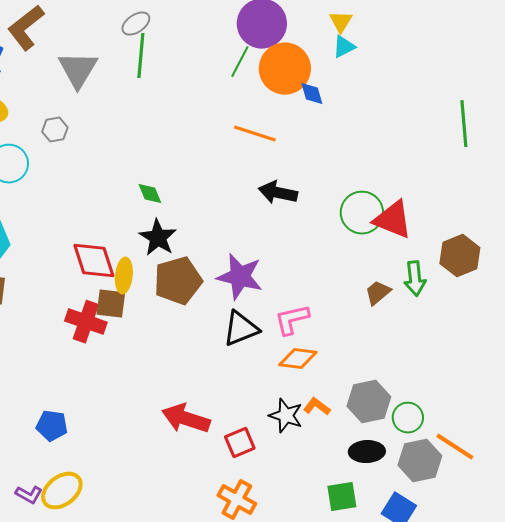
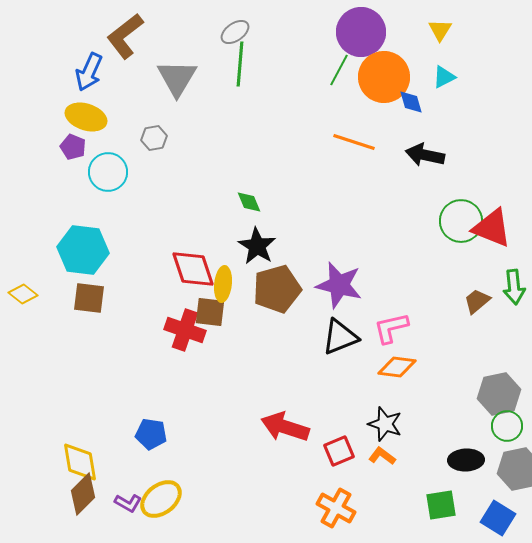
cyan triangle: (344, 47) -> (444, 77), moved
black arrow: (278, 193) -> (425, 155), moved
gray hexagon: (369, 402) -> (499, 394), moved
orange L-shape: (317, 407) -> (382, 456), moved

